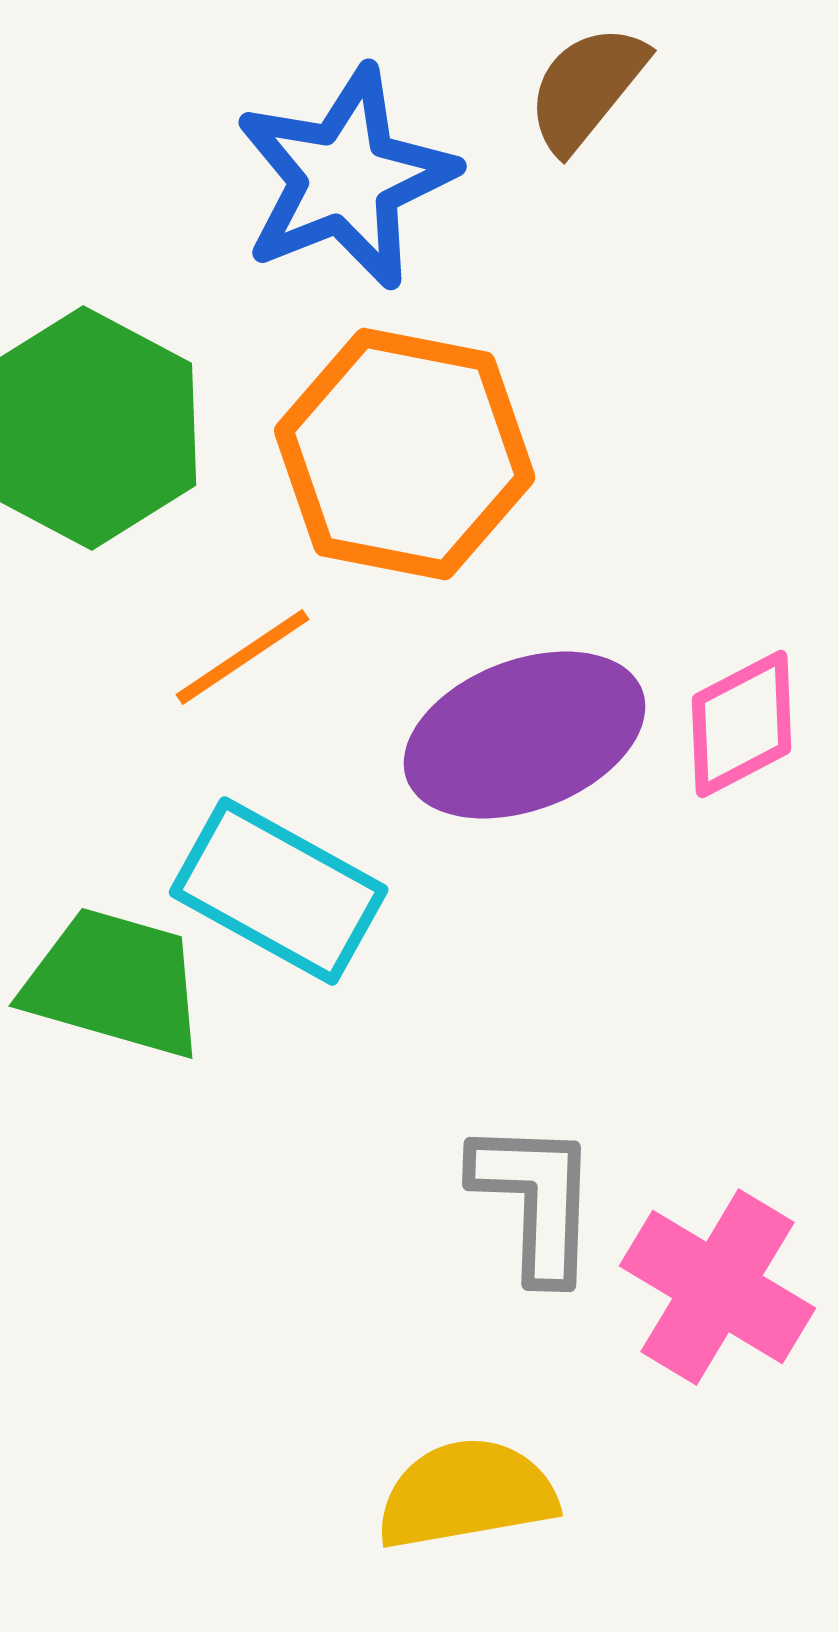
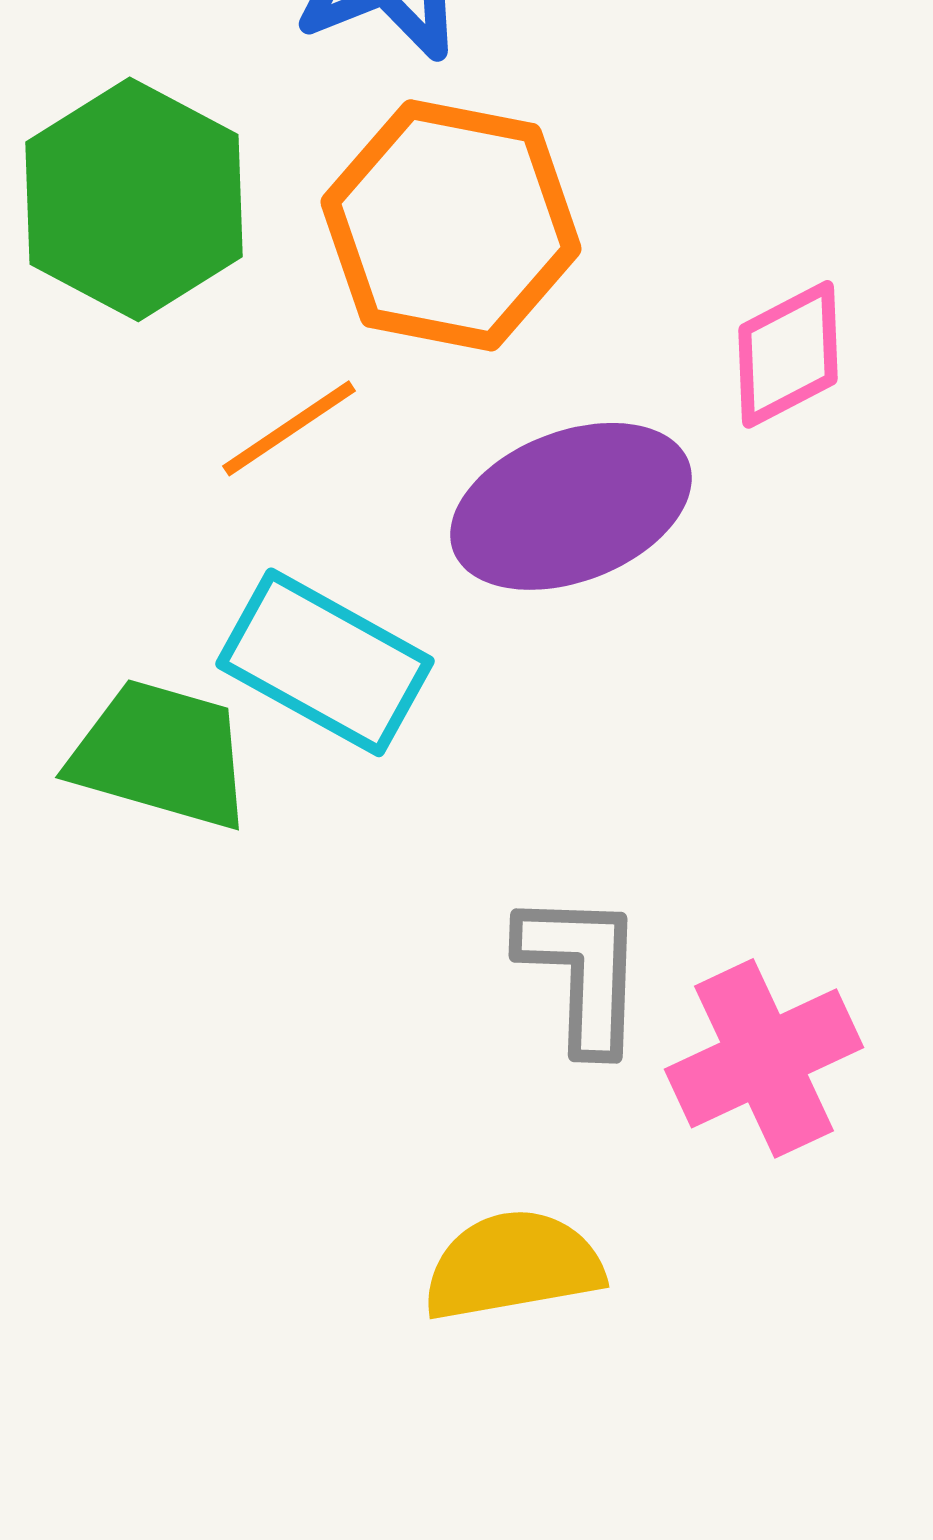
pink diamond: (742, 724) -> (788, 354), moved
pink cross: (718, 1287) -> (764, 1058), turned 34

